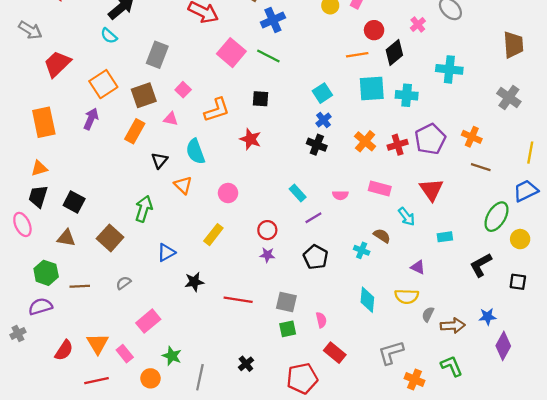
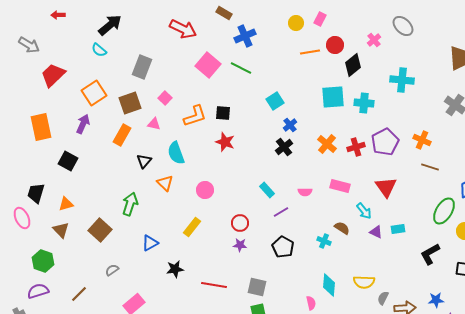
orange line: (357, 55) -> (310, 52), moved
cyan square: (322, 93) -> (275, 101), moved
black square: (261, 99) -> (223, 113), moved
black cross: (317, 145) -> (284, 147), turned 30
orange triangle: (39, 168) -> (66, 204), moved
black square: (74, 202) -> (68, 161), moved
brown triangle: (66, 238) -> (61, 230), turned 36
purple triangle: (418, 267) -> (376, 232), moved
brown line: (80, 286) -> (79, 294), moved, turned -42
pink semicircle: (321, 320) -> (311, 303), moved

